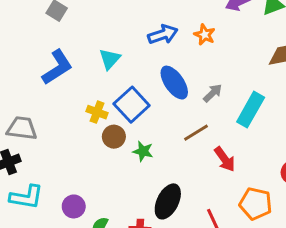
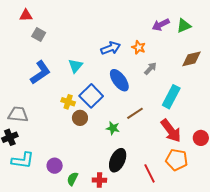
gray arrow: (213, 93) -> (150, 68), moved
green star: (143, 151) -> (113, 128), moved
red arrow: (225, 159) -> (171, 131), moved, size x1.4

